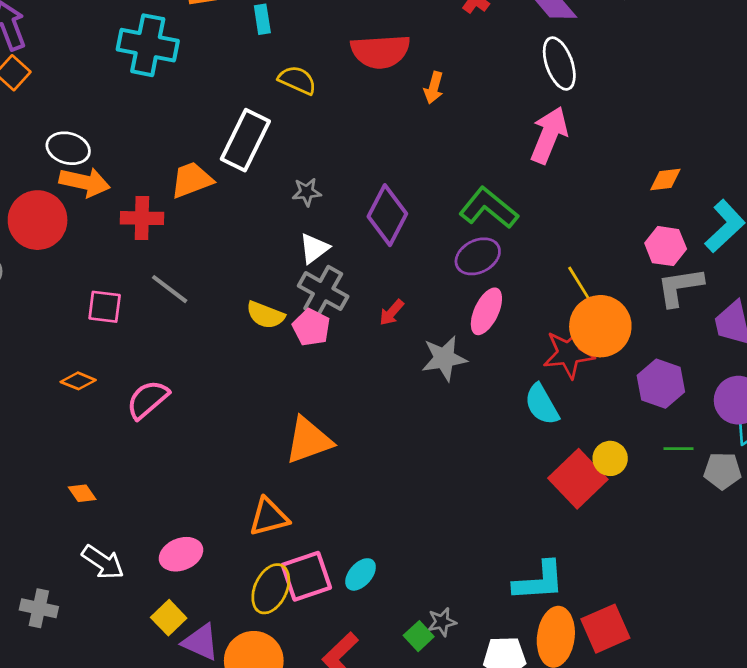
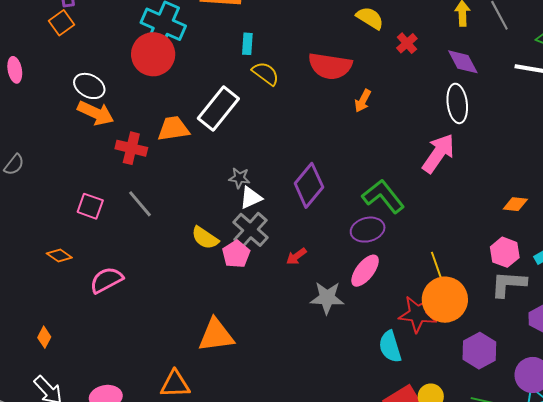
cyan rectangle: (262, 19) -> (247, 44), moved
gray star: (307, 192) -> (239, 178), moved
red circle: (38, 220) -> (153, 54), moved
orange diamond: (82, 493) -> (44, 337), turned 50

